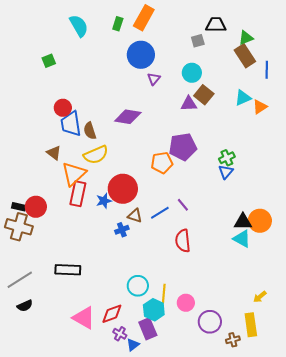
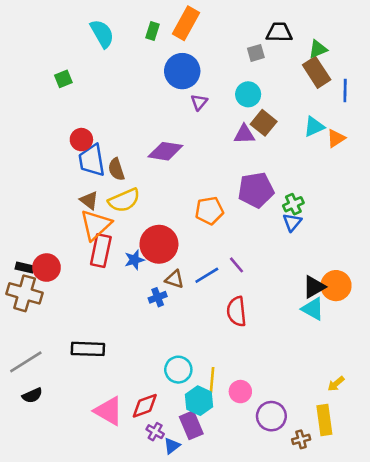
purple pentagon: (183, 147) -> (256, 190), moved
brown triangle: (54, 153) -> (89, 200), moved
black triangle: (243, 222) -> (314, 287), turned -30

